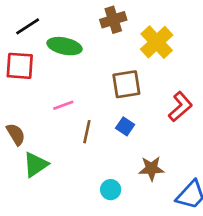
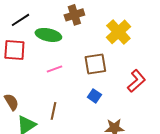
brown cross: (113, 20) -> (74, 15), moved
pink line: (63, 105) -> (54, 69), moved
brown line: (87, 132) -> (53, 111), moved

